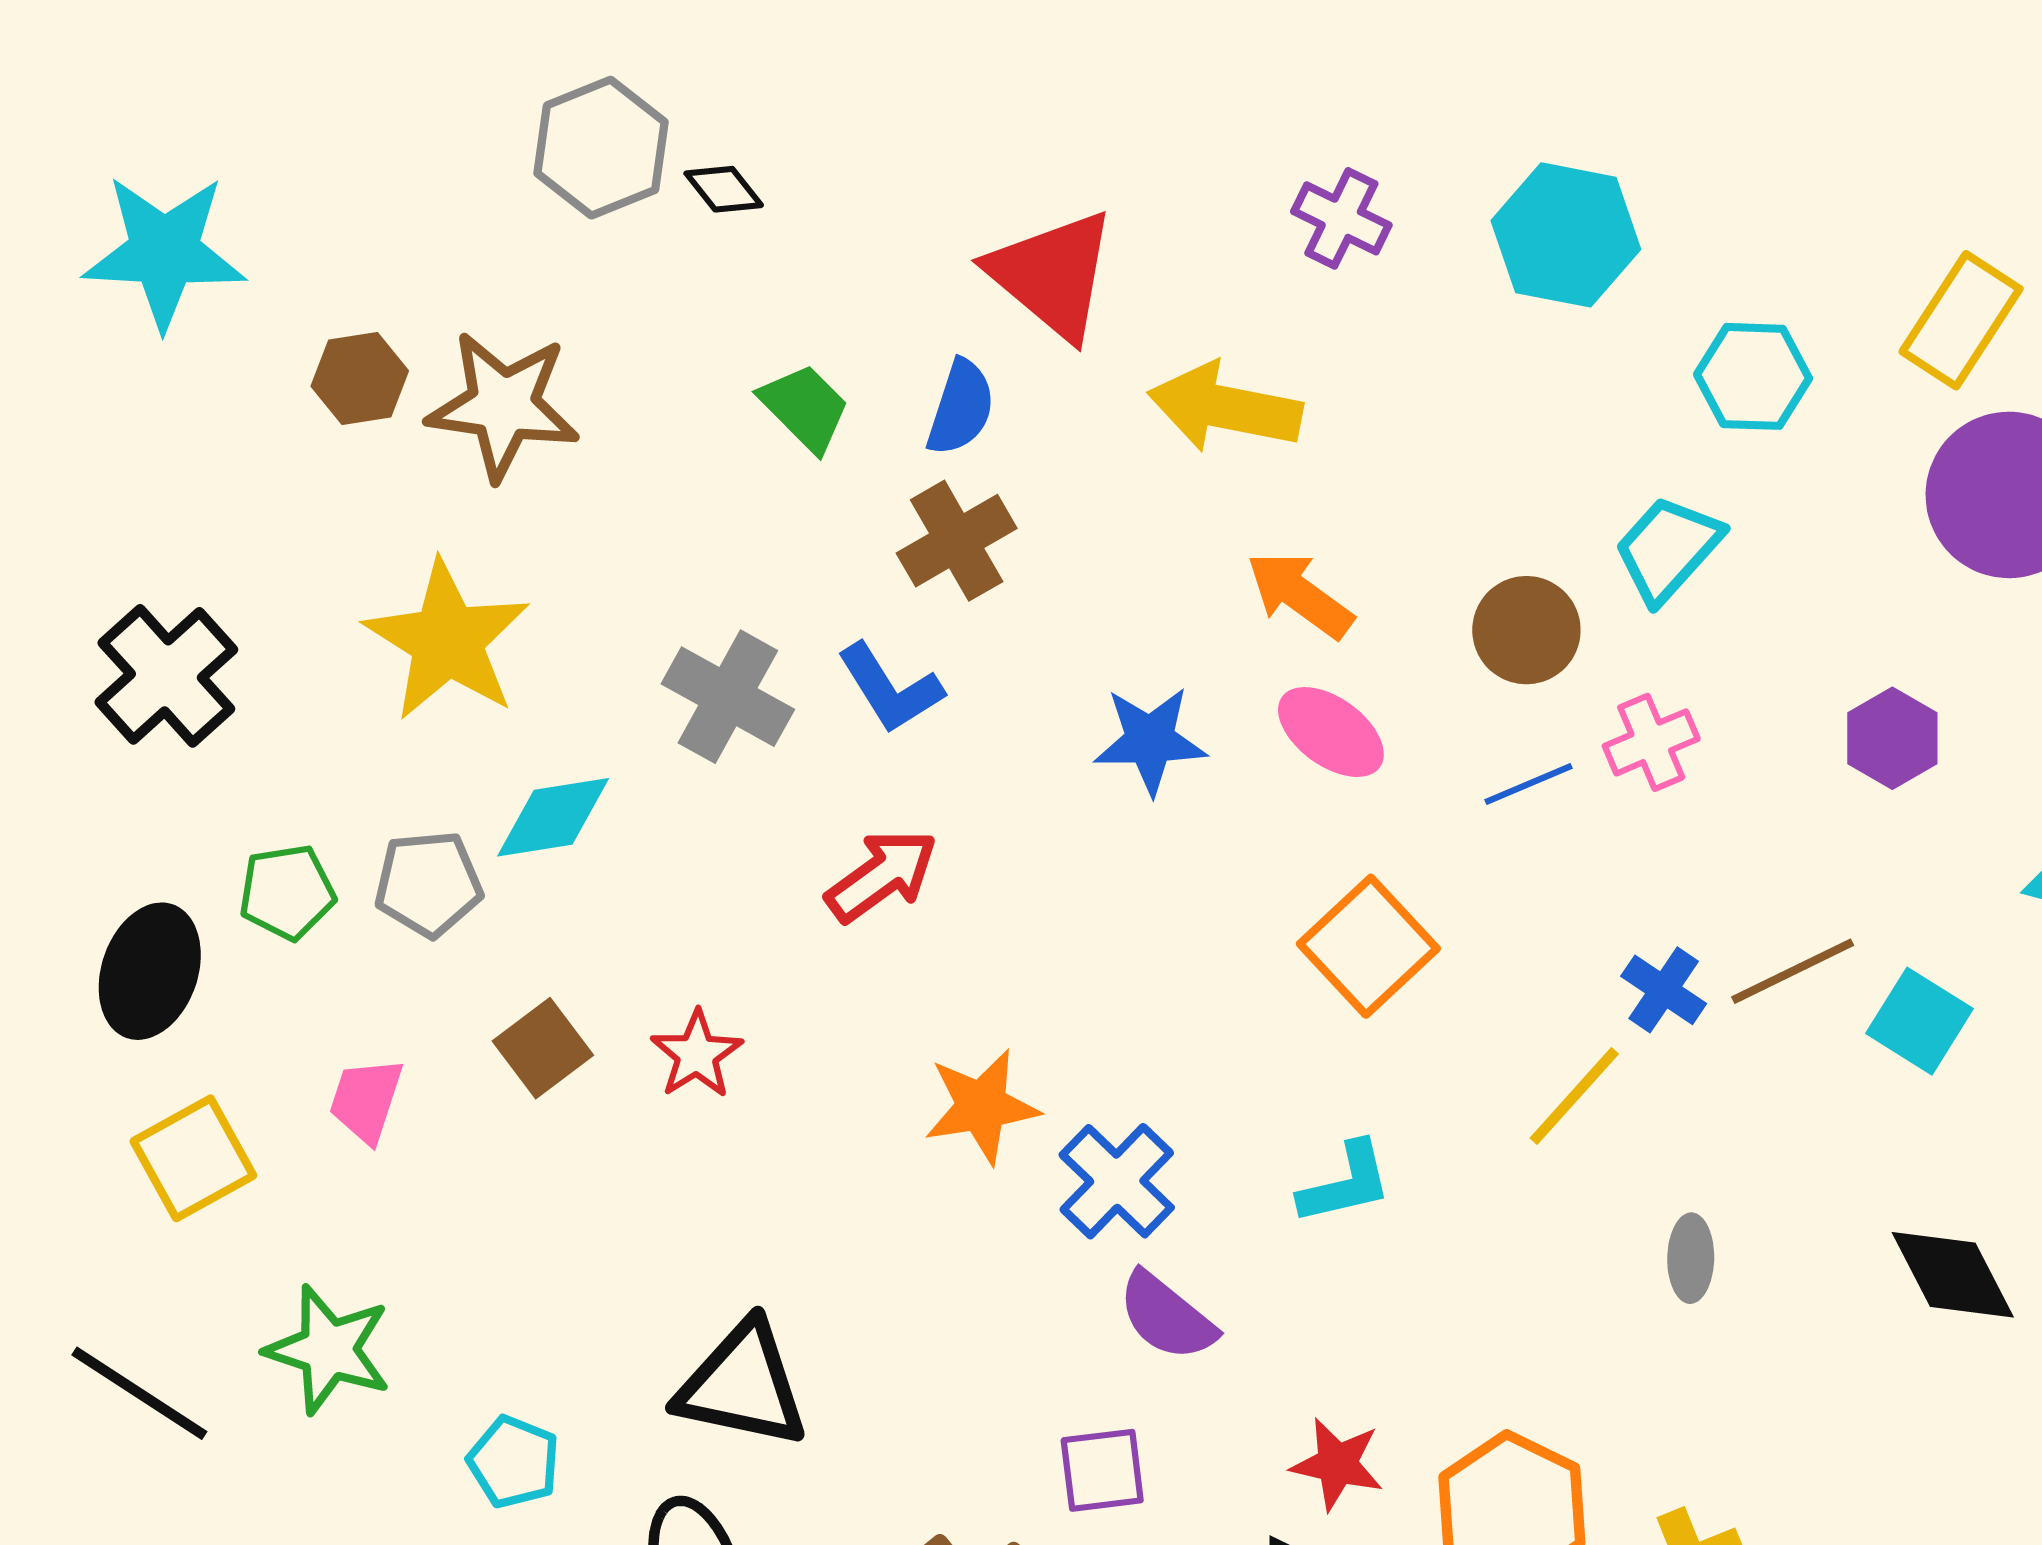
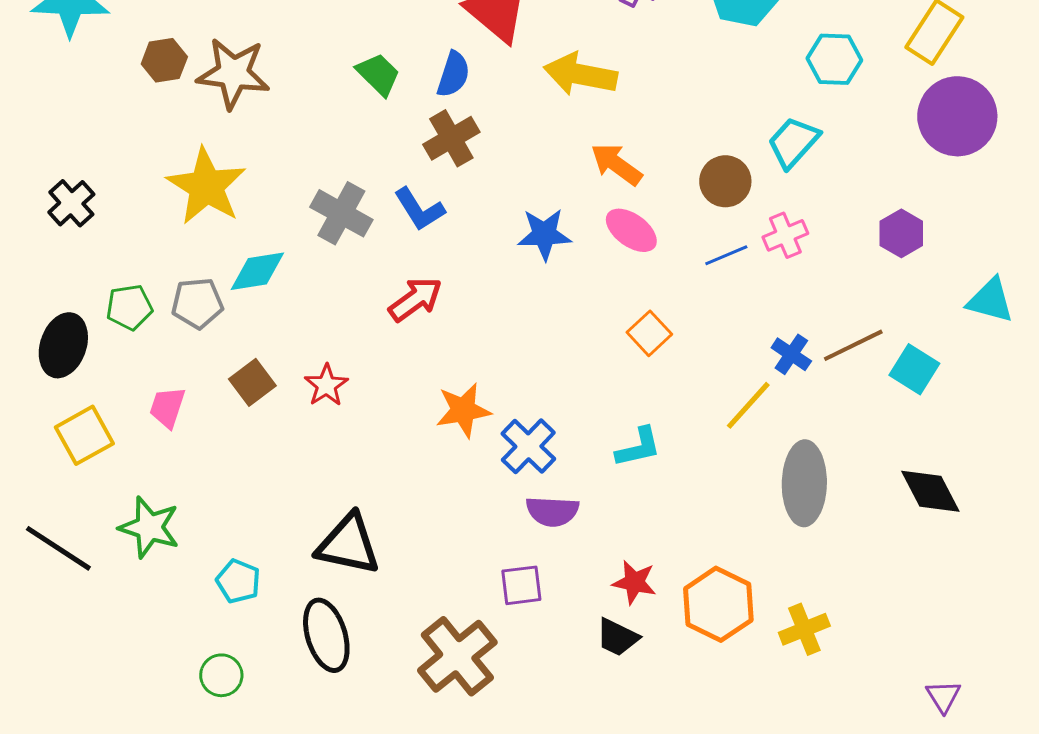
black cross: (166, 676) -> (71, 203), size x0.7
orange square: (1368, 946) -> (649, 333), size x0.7
gray ellipse: (1691, 1258) -> (804, 483), size x2.0
purple semicircle: (1167, 1316) -> (552, 511), turned -36

